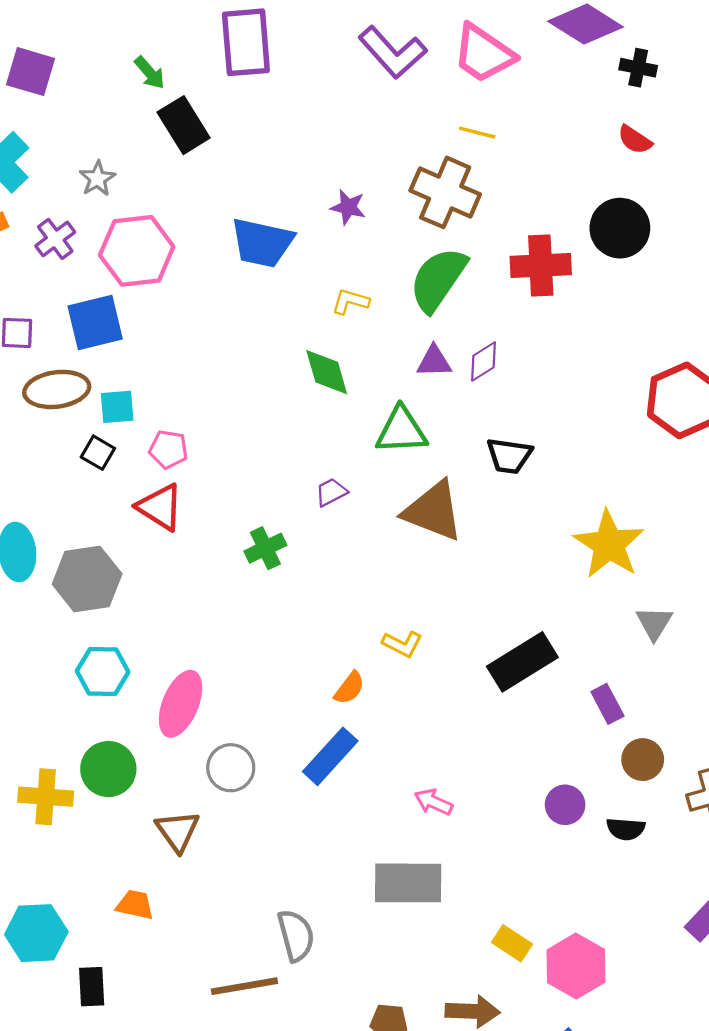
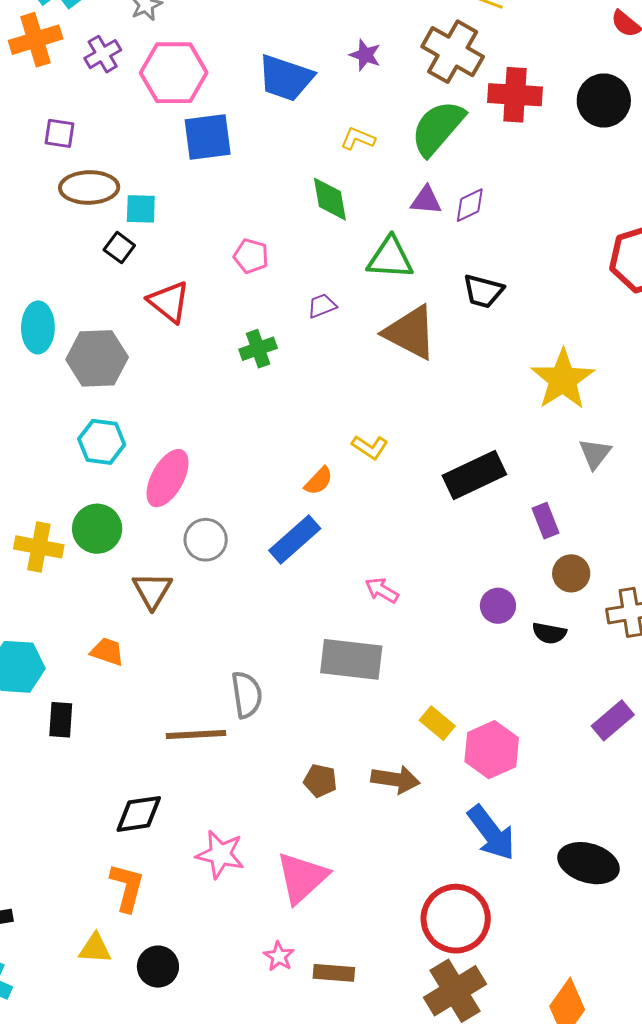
red cross: (541, 266) -> (515, 95), moved
blue square: (95, 322) -> (208, 137), moved
pink pentagon: (169, 449) -> (251, 256), moved

